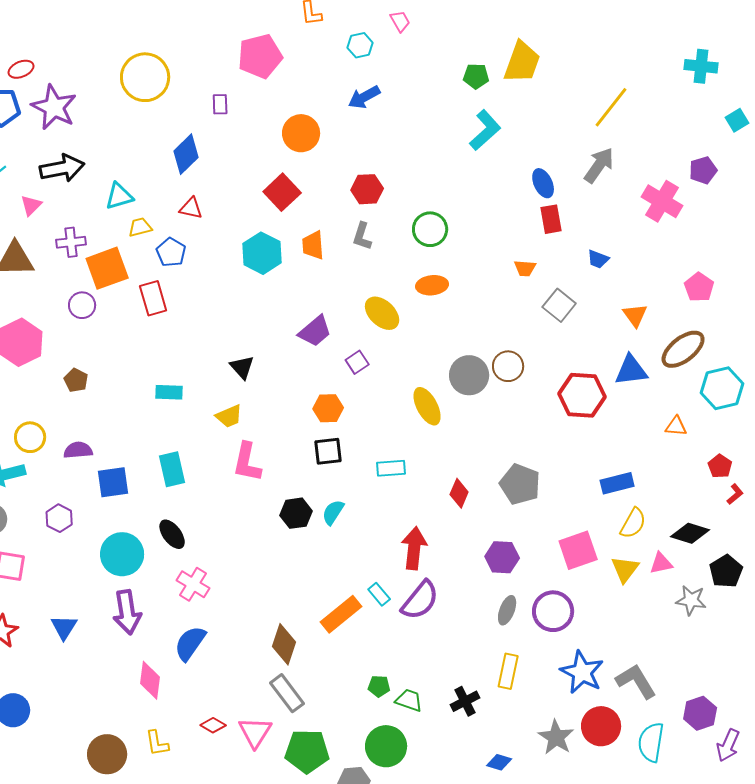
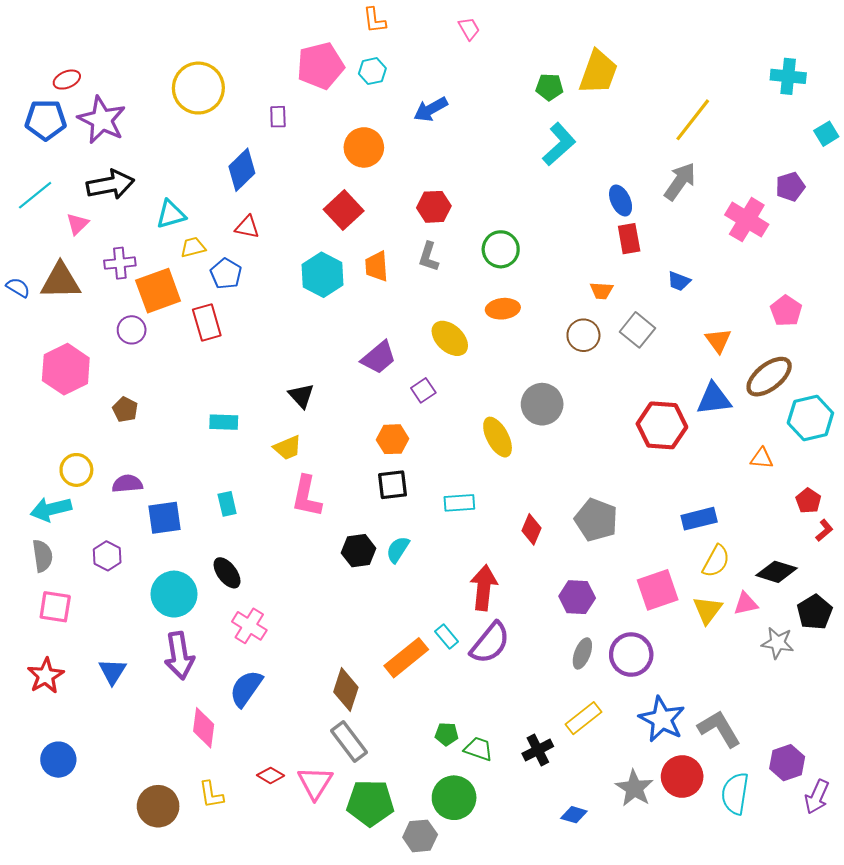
cyan hexagon: (360, 45) -> (372, 71), moved
brown circle: (508, 366) -> (583, 335), moved
cyan rectangle: (172, 469) -> (227, 504), size x0.7
yellow rectangle: (508, 671) -> (583, 718), turned 40

